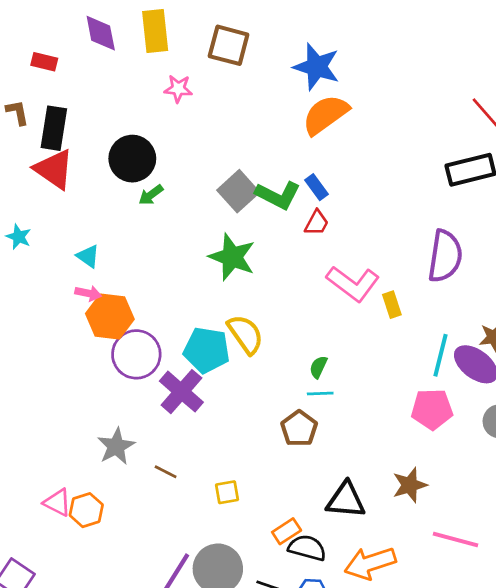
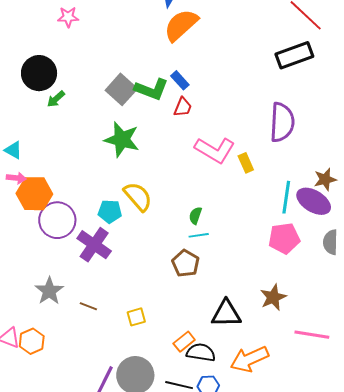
cyan pentagon: (207, 350) -> (110, 211), size x0.7

